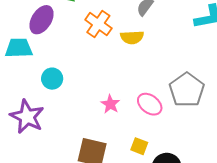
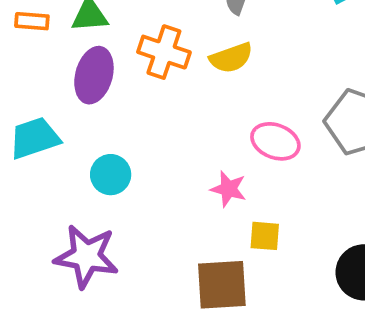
purple ellipse: (42, 20) -> (94, 75), moved
pink ellipse: (150, 104) -> (275, 141), moved
yellow square: (139, 146) -> (265, 236), moved

